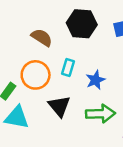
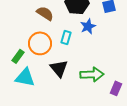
blue star: (95, 80) -> (88, 26), moved

